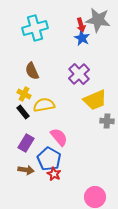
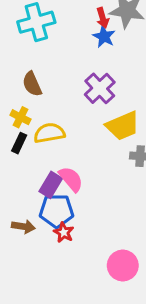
black rectangle: (23, 112) -> (19, 143), turned 64
purple rectangle: (26, 143) -> (51, 185), moved
blue pentagon: (49, 159) -> (57, 211), turned -30

